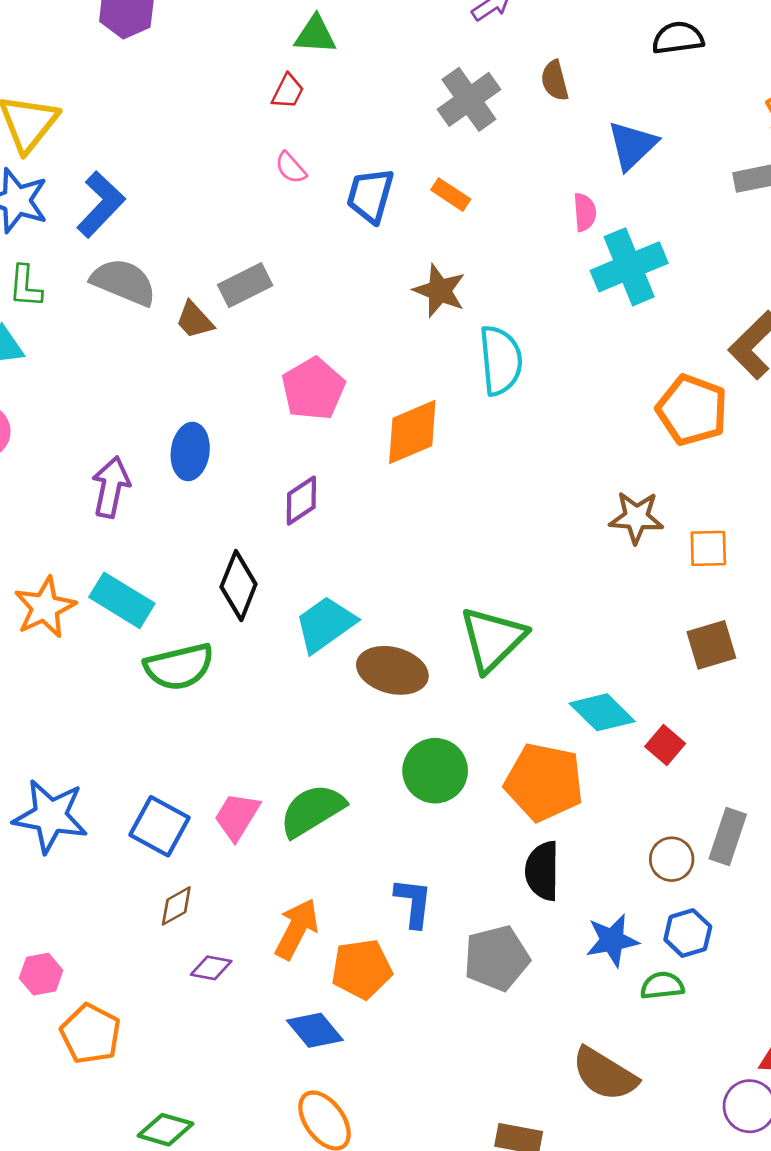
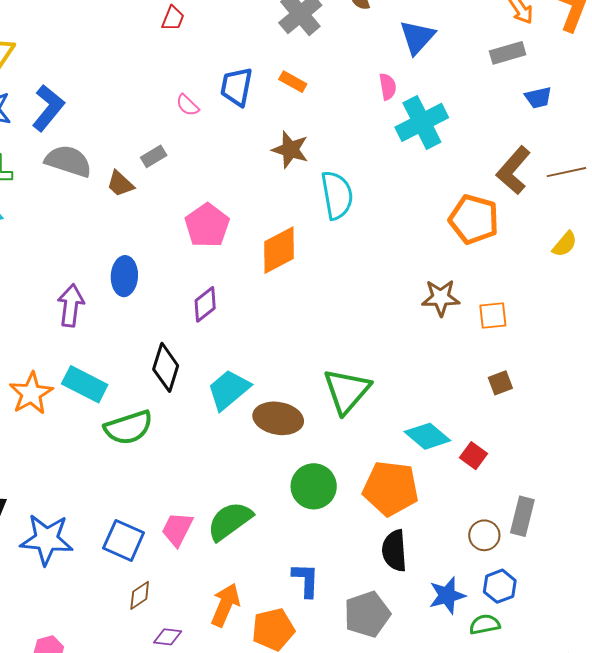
pink semicircle: (291, 168) -> (187, 105), moved
gray rectangle: (245, 285) -> (154, 156), size x0.7
brown square: (711, 645) -> (500, 383), size x0.7

